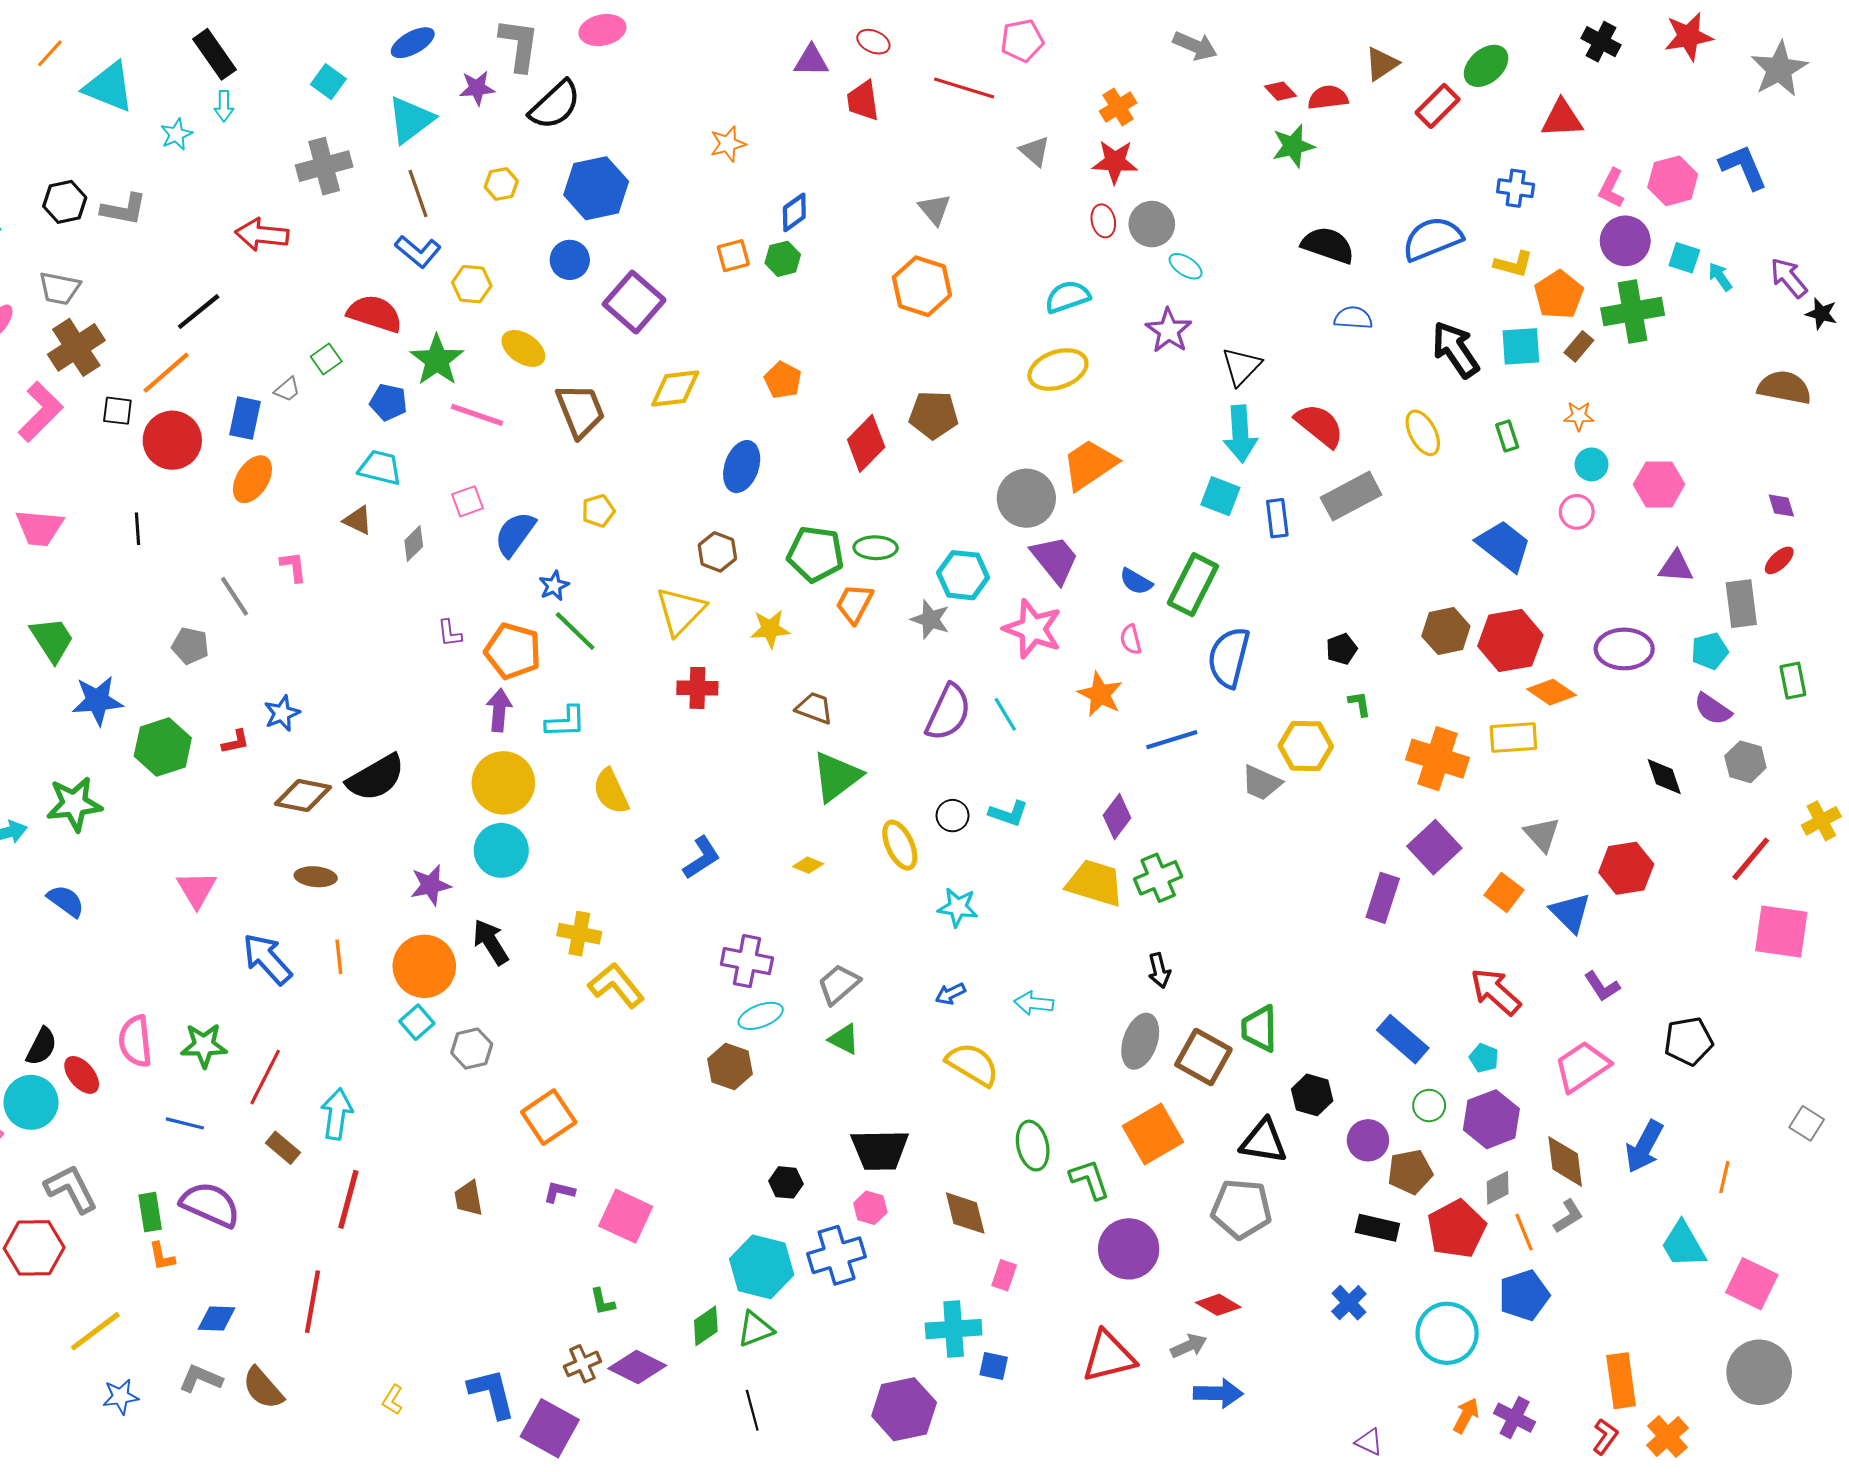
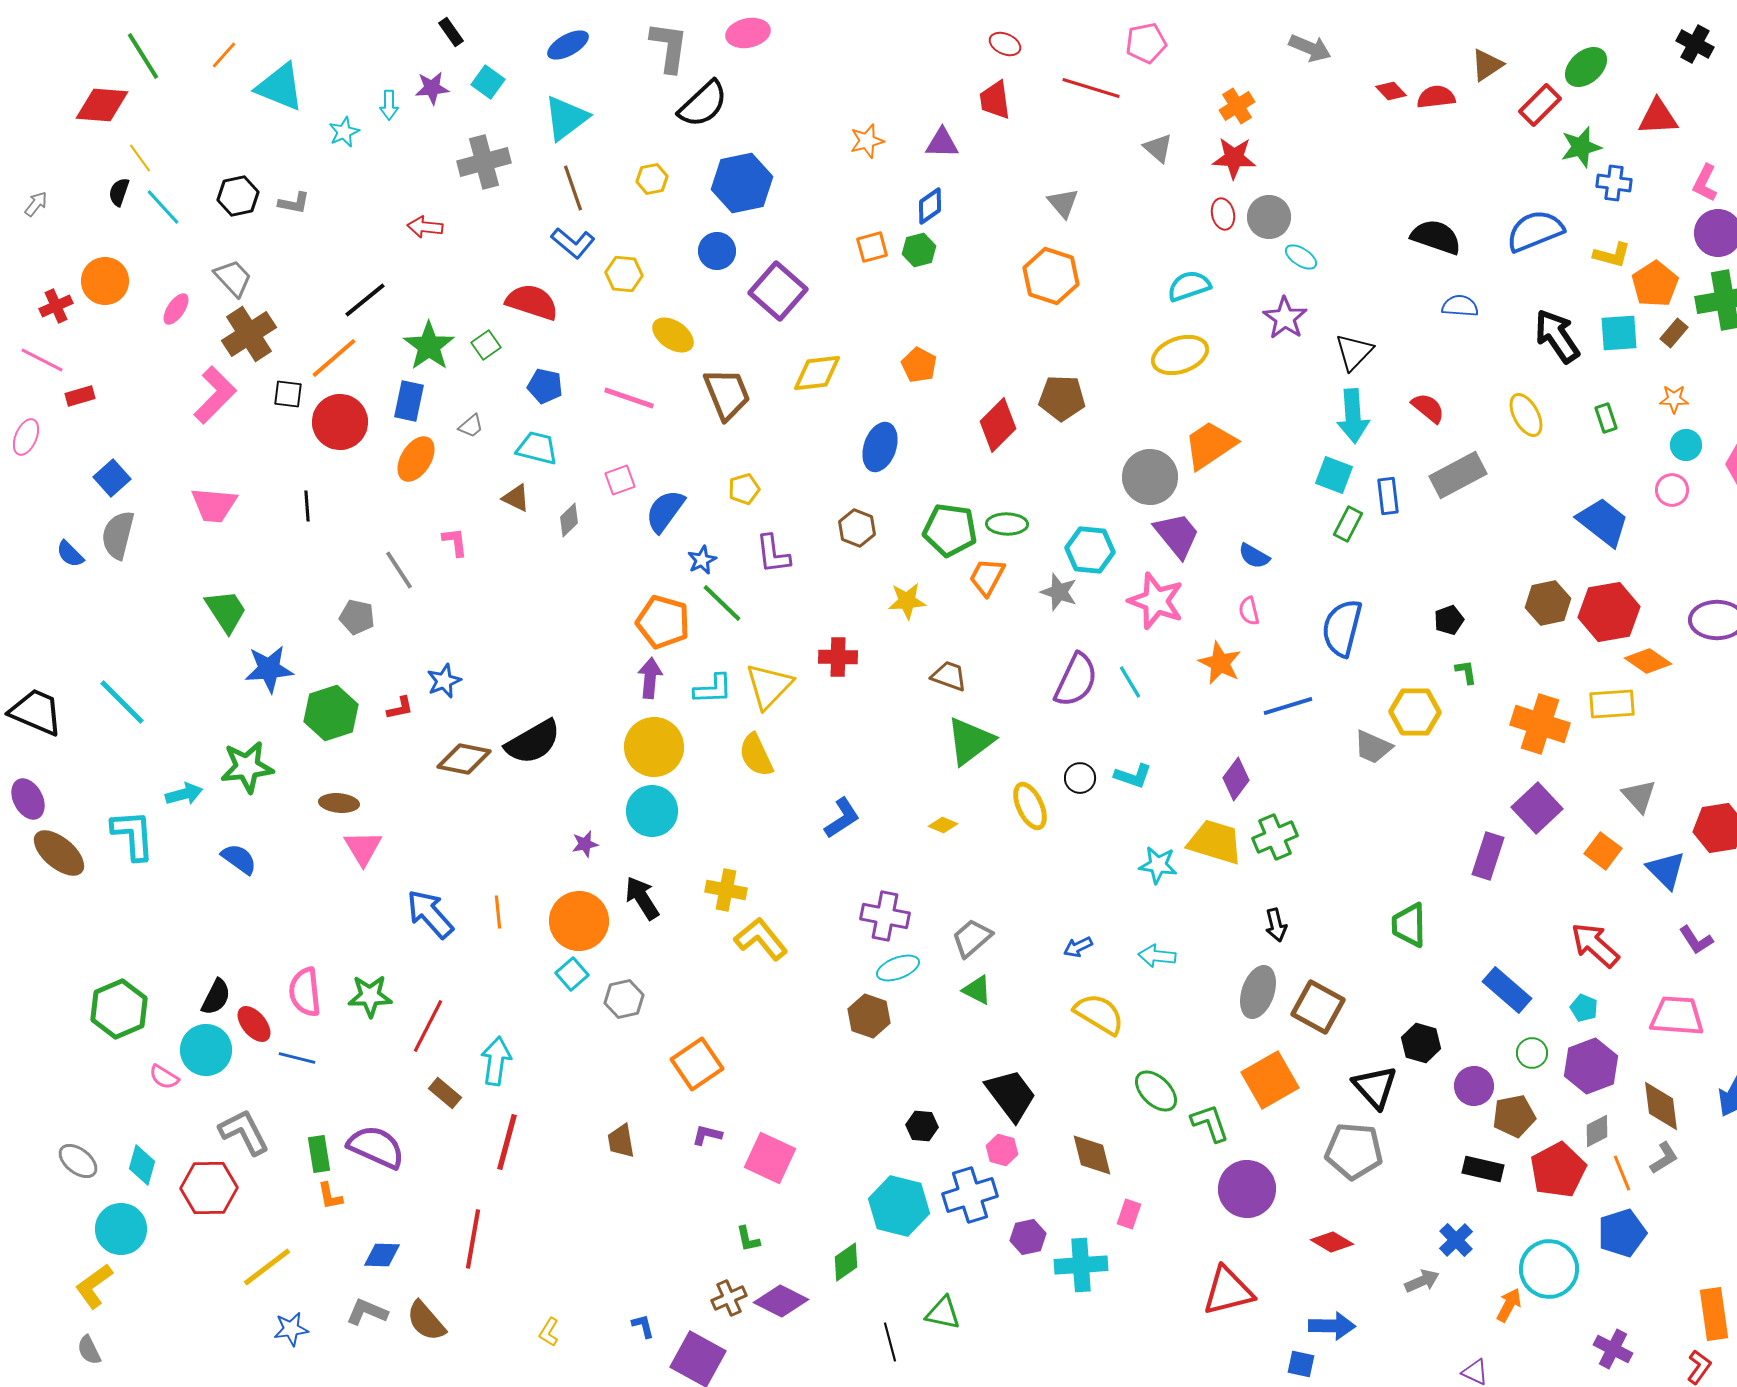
black rectangle: (214, 54) -> (451, 32), moved, size x0.6
purple triangle: (811, 61) -> (942, 143), moved
purple star: (477, 88) -> (432, 88), moved
green star: (1293, 146) -> (1581, 147), moved
gray L-shape: (124, 209) -> (294, 203), size x0.7
red arrow: (262, 235) -> (425, 227), size x0.7
gray trapezoid: (59, 288) -> (233, 278), turned -144
green star: (437, 360) -> (429, 346), moved
gray trapezoid: (287, 390) -> (471, 426), moved
red semicircle: (1319, 425) -> (1428, 408), size x0.7
green rectangle: (1193, 585) -> (1348, 524), moved, size x0.6
yellow triangle: (680, 611) -> (769, 686), moved
purple L-shape: (450, 633) -> (773, 554), moved, size x1.5
brown ellipse: (316, 877) -> (339, 803), moved
purple star: (431, 885) -> (585, 844), size x0.7
cyan star: (958, 907) -> (1158, 865), moved
green trapezoid: (1259, 1029) -> (1409, 925), moved
pink trapezoid: (1582, 1067) -> (1677, 1016), turned 38
blue line: (185, 1123) -> (297, 1058), moved
black triangle: (1264, 1141) -> (1375, 1087), turned 39
green ellipse: (1033, 1146) -> (1156, 1091), turned -33
black trapezoid: (880, 1150) -> (1011, 1095), turned -126
green triangle: (755, 1329) -> (943, 1313), moved, turned 33
gray arrow: (1189, 1346) -> (1422, 1281), moved
blue square: (994, 1366) -> (1301, 1364), moved
blue L-shape: (492, 1393) -> (643, 1326), size x0.5
purple hexagon: (904, 1409) -> (1028, 1237), moved, size x0.6
orange arrow: (1466, 1416) -> (1509, 1305), moved

